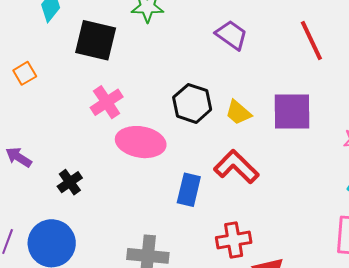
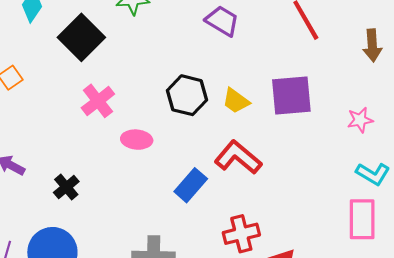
black square: (96, 40) -> (81, 37), turned 36
pink ellipse: (141, 142) -> (137, 140), size x0.6
blue rectangle: (189, 190) -> (191, 185), turned 32

